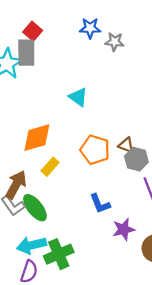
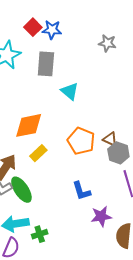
blue star: (90, 28) -> (52, 30), moved
gray rectangle: (26, 53) -> (46, 64), moved
green cross: (59, 254) -> (40, 234), size x0.6

